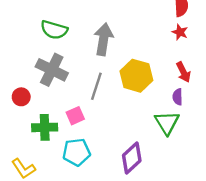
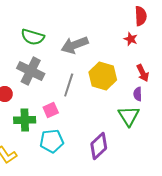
red star: (180, 32) -> (131, 39), moved
gray arrow: (103, 39) -> (75, 45), turned -120

